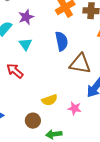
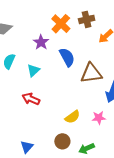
purple star: (26, 17) -> (41, 42), moved
cyan triangle: (25, 44) -> (33, 70), turned 40

